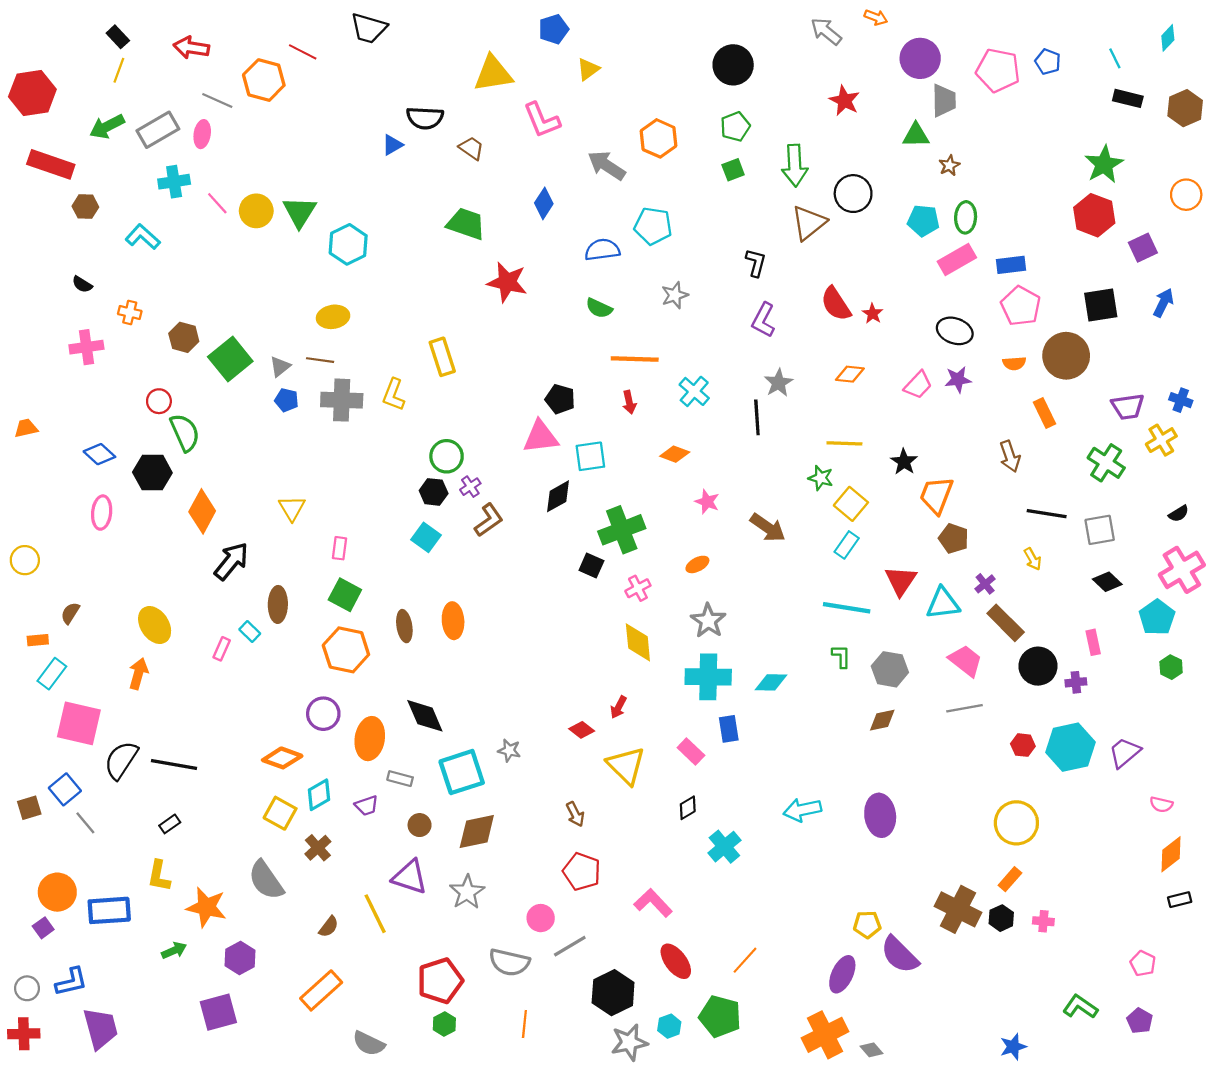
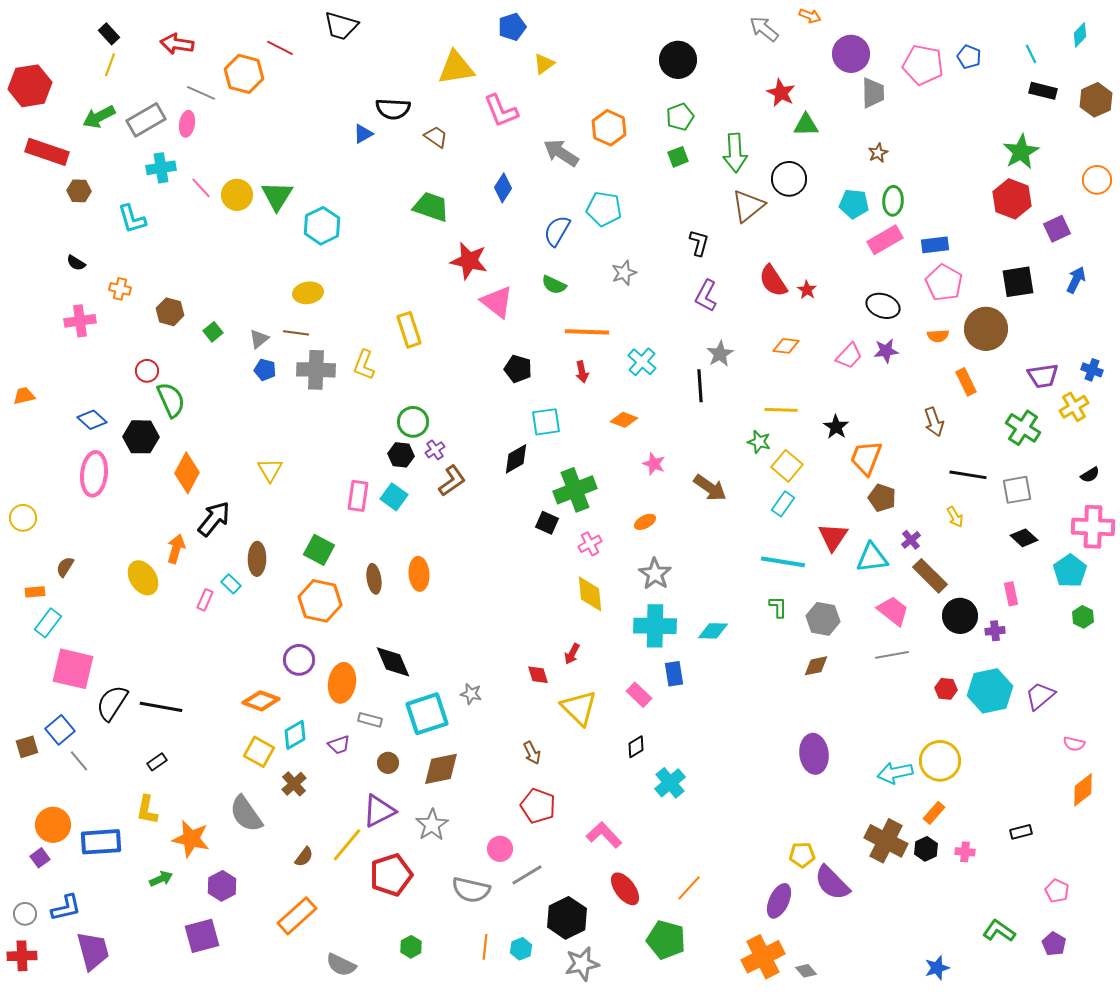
green triangle: (916, 135) -> (806, 125), moved
cyan L-shape: (143, 237) -> (132, 219), turned -148
blue semicircle: (602, 250) -> (557, 231), turned -52
green square: (230, 359) -> (213, 332), size x0.5
pink triangle: (541, 437) -> (497, 302), moved, turned 45
pink ellipse: (102, 513) -> (94, 474), size x1.4
pink rectangle: (340, 548) -> (358, 496), moved, size x1.4
pink cross: (1182, 570) -> (1093, 527), turned 33
orange arrow: (138, 674) -> (176, 549), moved
red diamond: (582, 730) -> (538, 675), turned 35
cyan arrow: (802, 810) -> (895, 773), moved
purple triangle: (410, 877) -> (379, 811), turned -45
black rectangle: (1180, 900) -> (1021, 832), moved
yellow line: (375, 914) -> (347, 845), turned 66
red pentagon: (440, 981) -> (391, 875), moved
cyan hexagon: (669, 1026) -> (521, 949), moved

